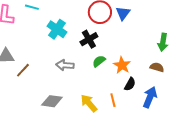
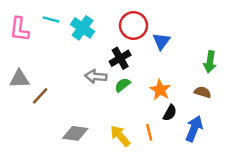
blue triangle: (123, 13) -> (161, 41), moved
cyan cross: (57, 29) -> (82, 28), moved
green semicircle: (99, 61) -> (123, 85), moved
gray arrow: (65, 65) -> (96, 76), moved

